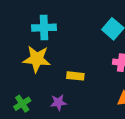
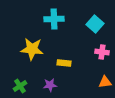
cyan cross: (44, 28) -> (54, 19), moved

